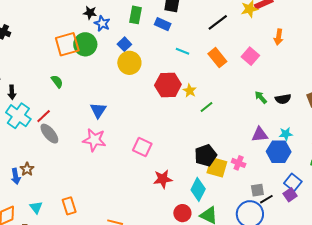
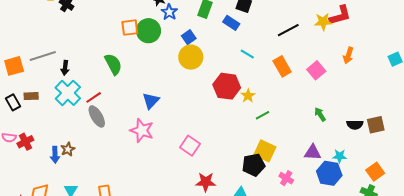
orange square: (67, 44) -> (130, 28), size x0.7
green semicircle: (57, 81) -> (113, 64), size x1.5
black semicircle: (283, 99) -> (355, 125), moved
yellow square: (217, 167) -> (265, 151), moved

